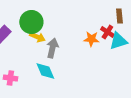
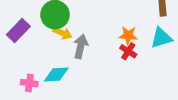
red cross: (107, 32) -> (128, 51), moved
cyan diamond: (45, 71) -> (56, 75), moved, turned -70

